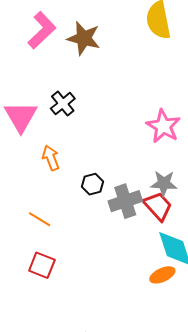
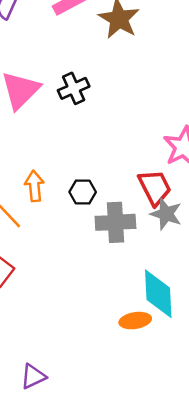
orange arrow: (51, 158) -> (34, 186), moved
red trapezoid: (158, 206) -> (155, 187), moved

